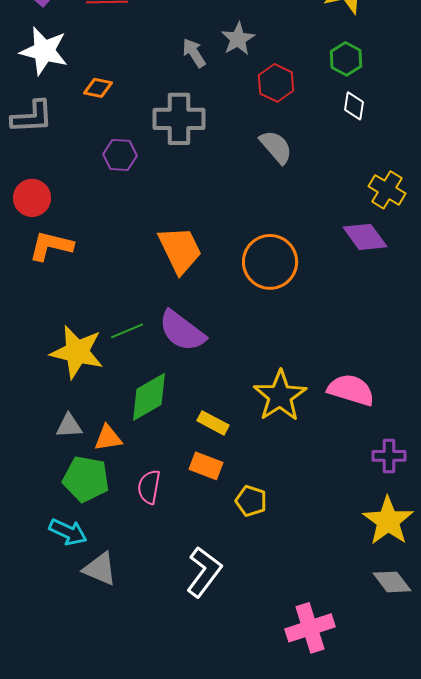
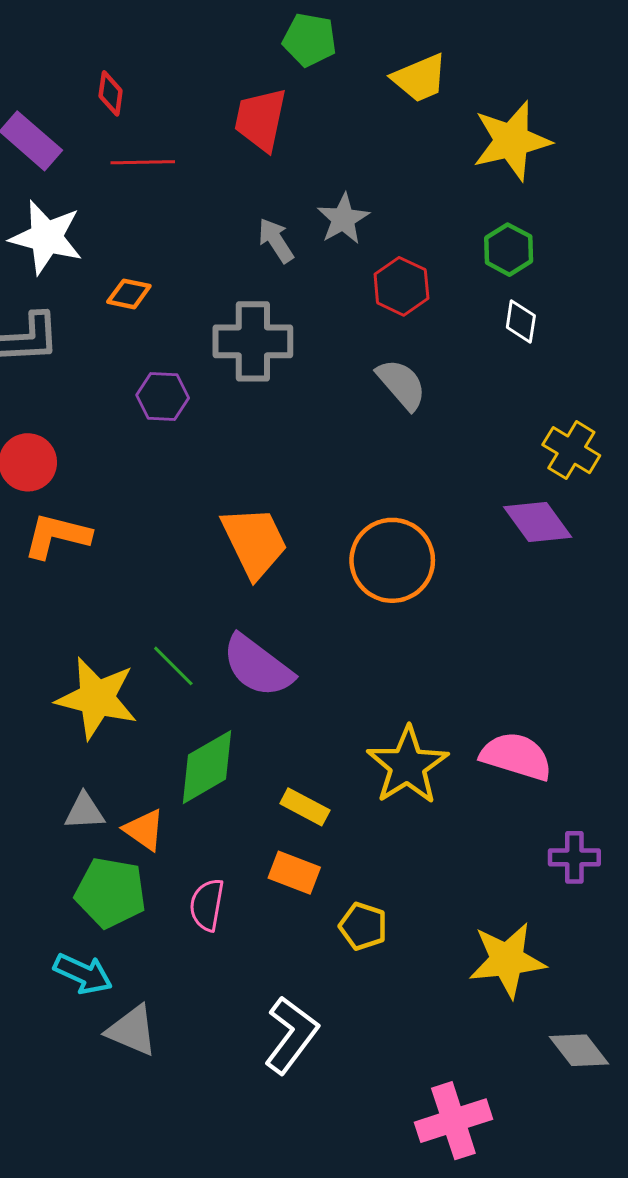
green line: (127, 331) -> (173, 666), turned 68
orange triangle: (108, 438) -> (144, 830), turned 44
yellow star: (388, 521) -> (507, 960), moved, turned 30

